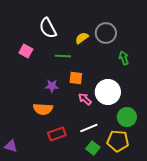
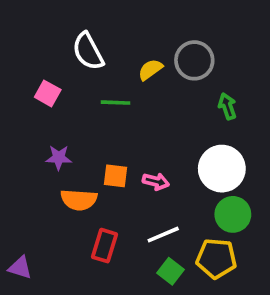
orange square: (76, 78) -> (115, 176), moved
purple star: (52, 86) -> (59, 158), moved
white circle: (108, 92) -> (222, 169), moved
pink arrow: (85, 99) -> (156, 181), turned 152
red rectangle: (57, 134) -> (104, 246), turned -54

